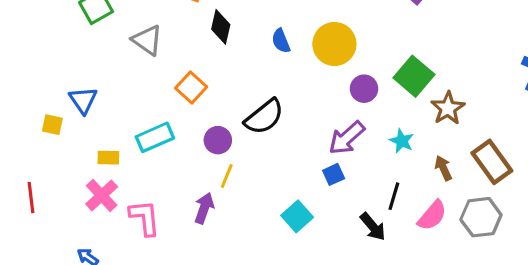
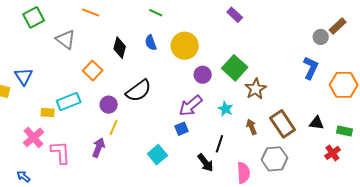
black diamond: (221, 27) -> (120, 48), moved
yellow rectangle: (108, 158) -> (48, 112), moved
pink semicircle: (432, 215) -> (243, 173), moved, turned -45

